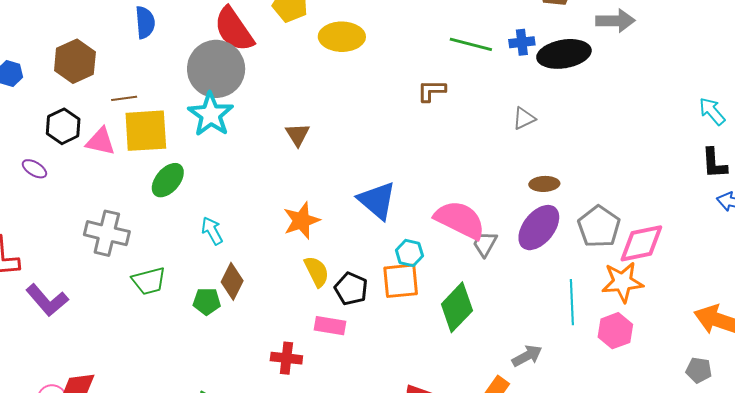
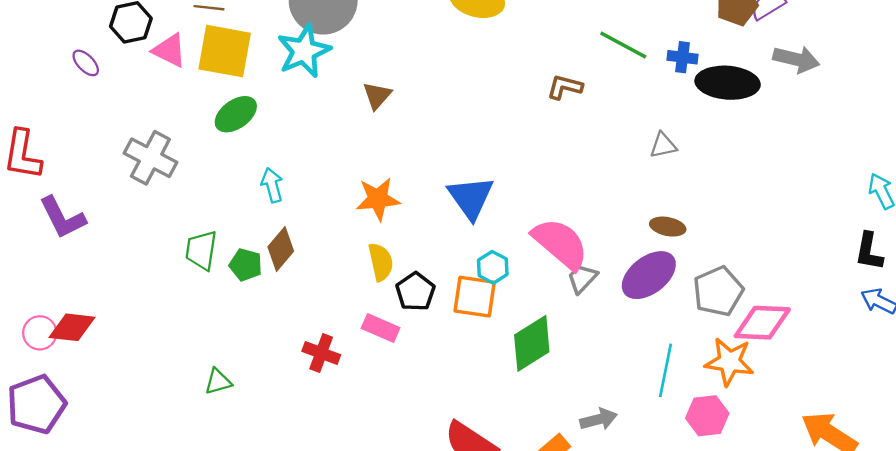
brown triangle: (298, 135) -> (377, 96), moved
green trapezoid: (149, 281) -> (201, 250), moved, turned 99

